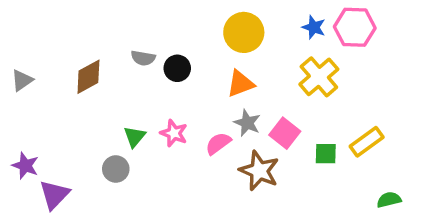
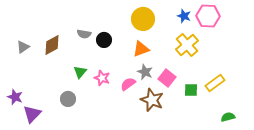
gray triangle: (22, 80) -> (23, 47), moved
green triangle: (135, 137) -> (80, 72), moved

